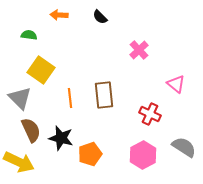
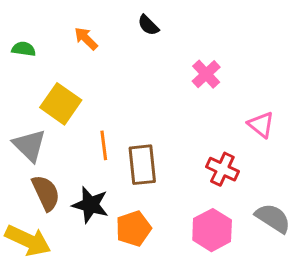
orange arrow: (59, 15) -> (86, 39), moved, turned 42
green semicircle: (29, 35) -> (24, 49), moved
brown rectangle: (104, 95) -> (142, 165), moved

